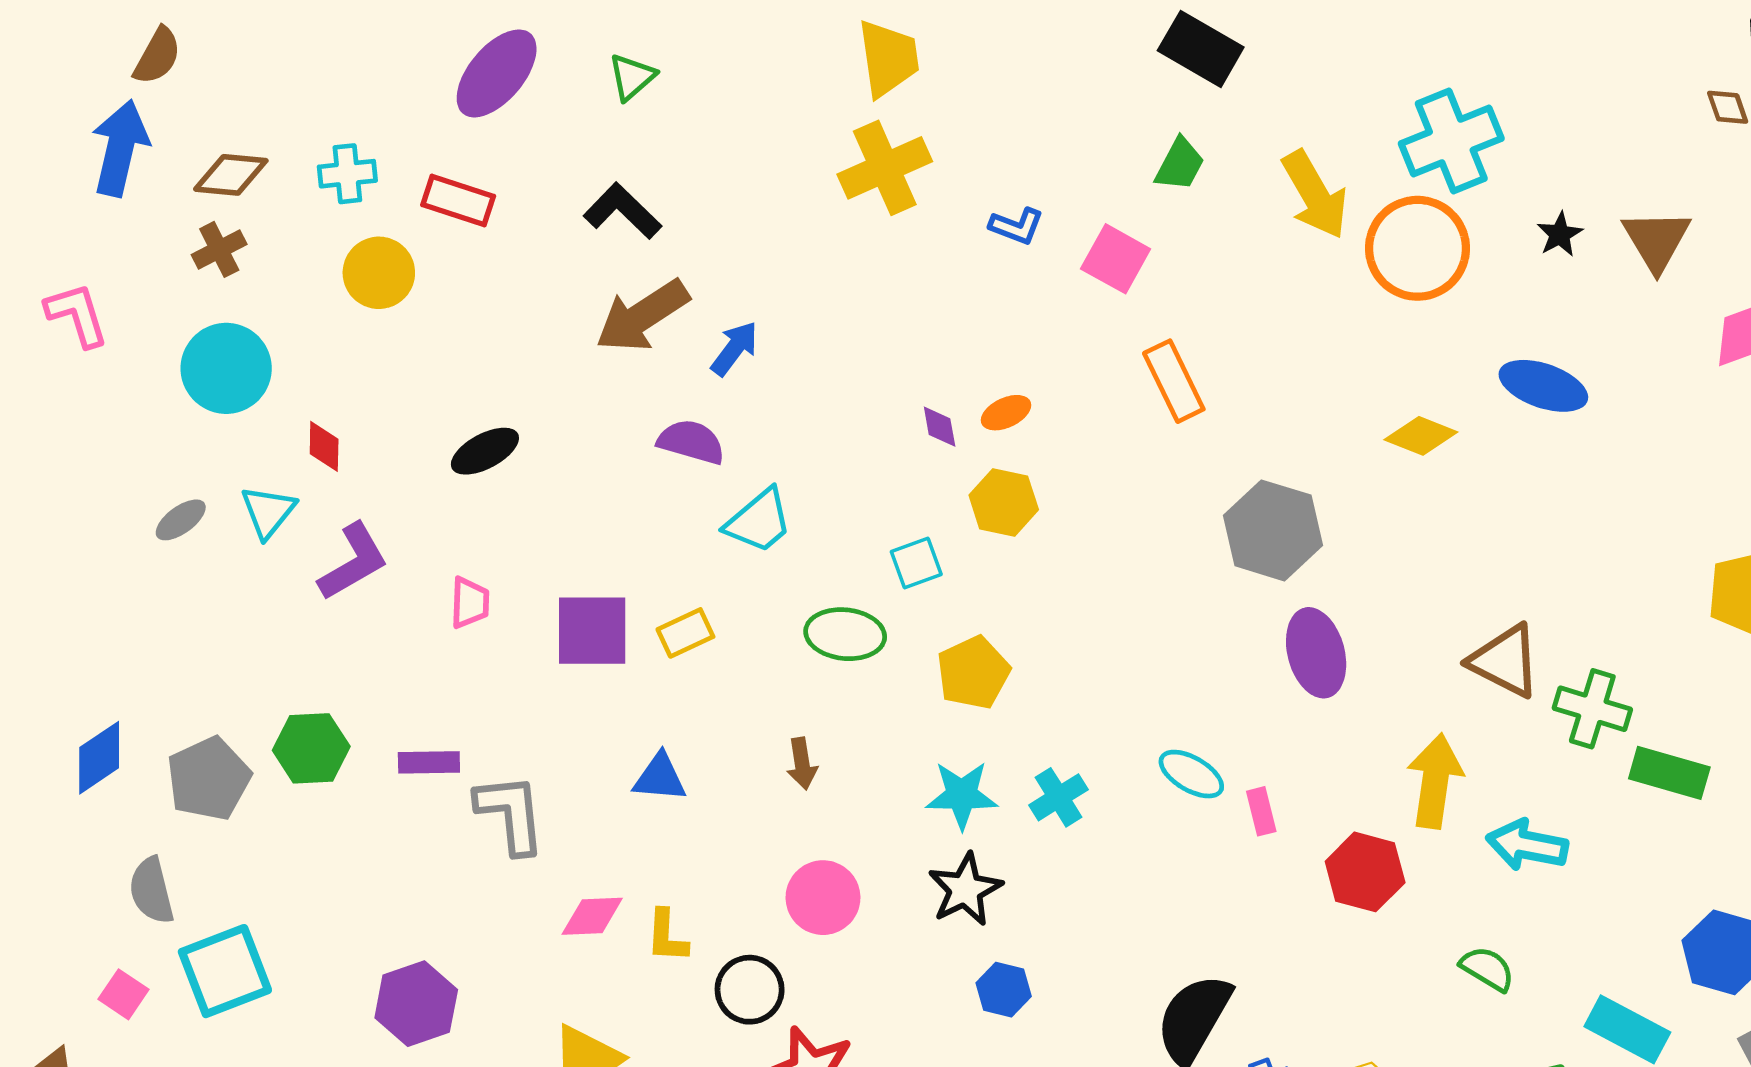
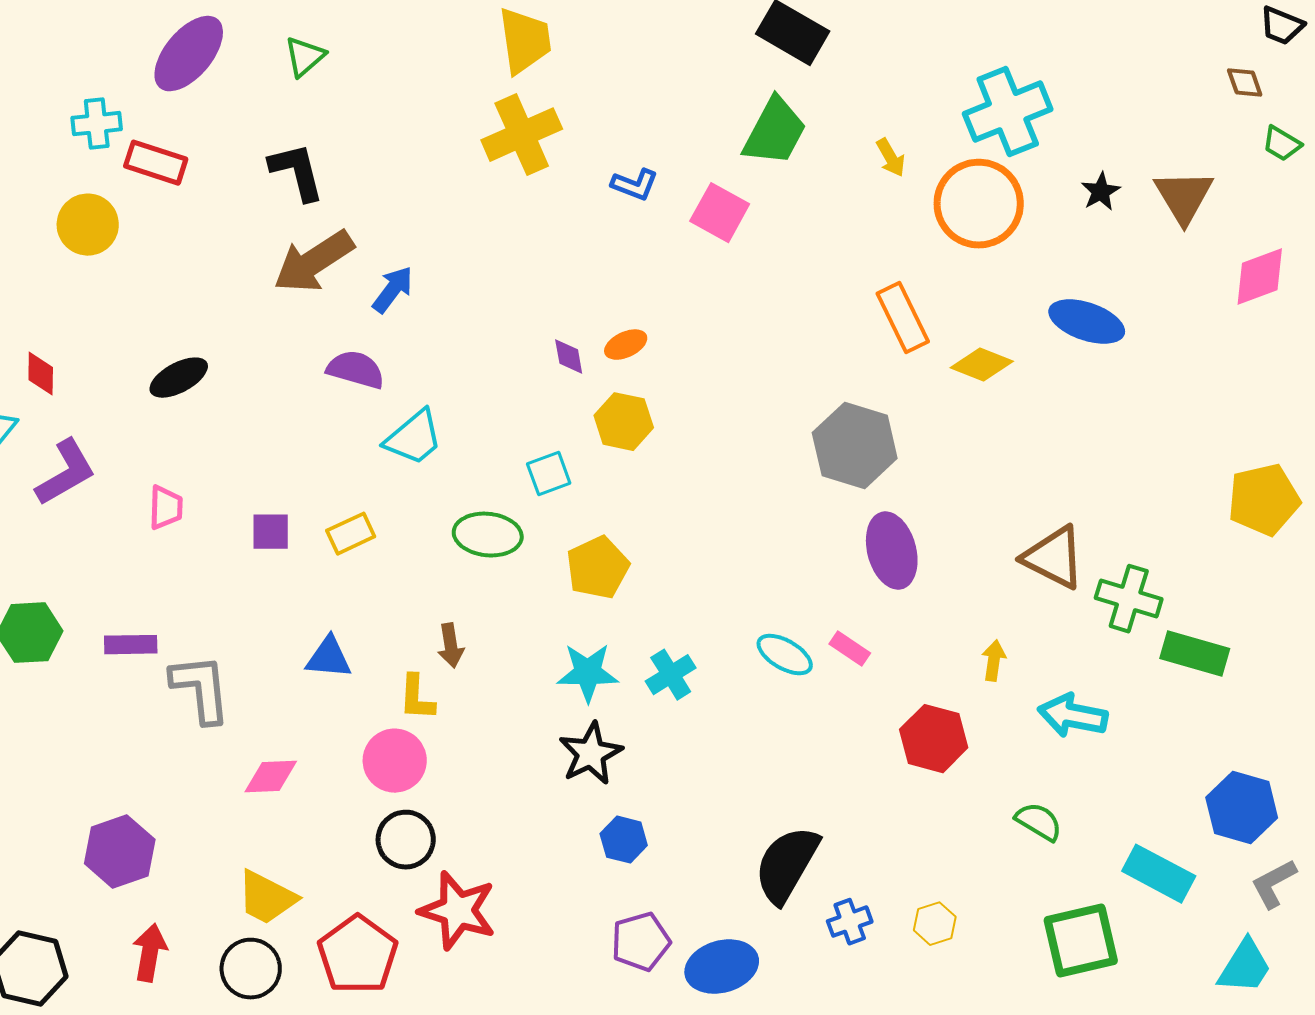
green trapezoid: (1180, 164) -> (775, 132), size x1.5
cyan cross: (347, 174) -> (97, 124), moved
yellow arrow: (1315, 195) -> (891, 158), size x0.5
black L-shape: (622, 211) -> (297, 172), turned 32
orange rectangle: (1174, 381) -> (903, 318), moved
purple square: (592, 631) -> (271, 532), size x0.6
yellow arrow: (1435, 781) -> (994, 661), size x0.5
pink rectangle: (1261, 811) -> (850, 649), moved, turned -42
pink circle: (823, 898) -> (395, 761), moved
yellow L-shape: (667, 936) -> (417, 698), moved

